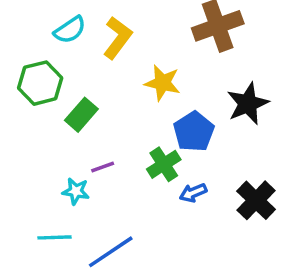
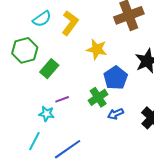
cyan line: (54, 237) -> (34, 141), turned -60

